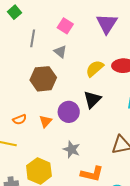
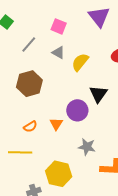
gray line: (33, 38) -> (29, 45), turned 42
yellow semicircle: (95, 68) -> (80, 62), moved
brown hexagon: (43, 79) -> (29, 84), moved

